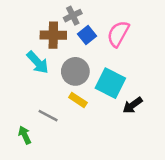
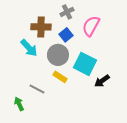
gray cross: (73, 16) -> (67, 12), moved
blue square: (87, 35) -> (66, 35), moved

